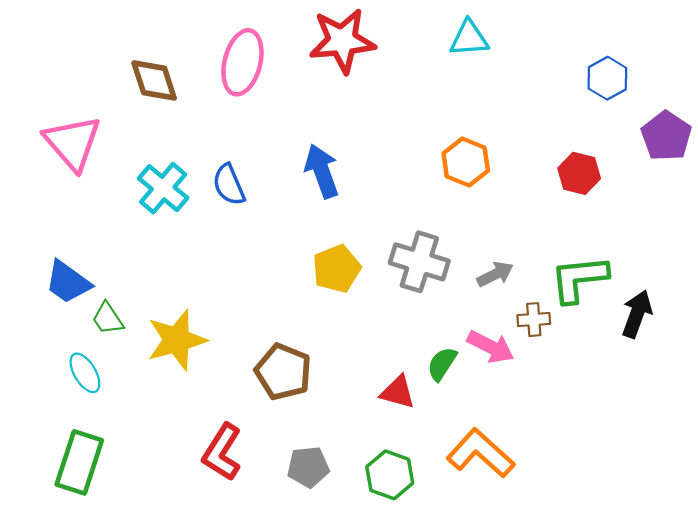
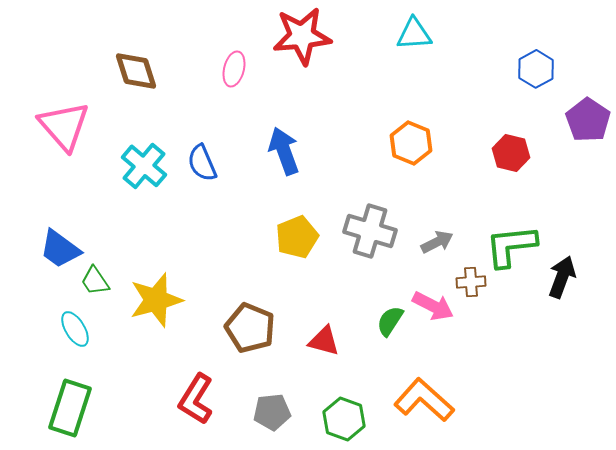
pink ellipse: (242, 62) -> (234, 69), moved, size x0.6
red triangle: (398, 392) -> (324, 341), moved

